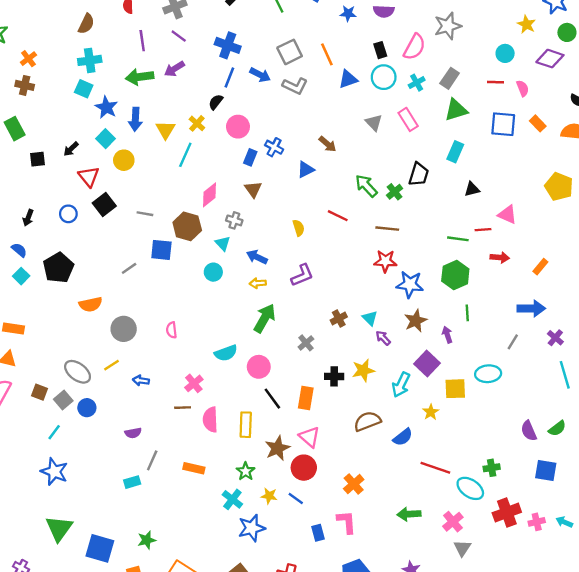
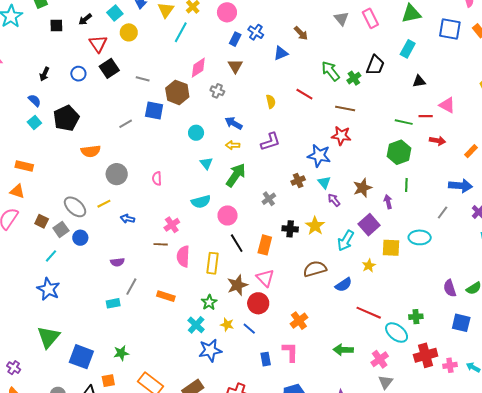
cyan triangle: (223, 243) -> (206, 163), moved
blue star: (410, 284) -> (319, 156), moved
yellow star: (363, 370) -> (315, 226), turned -30

